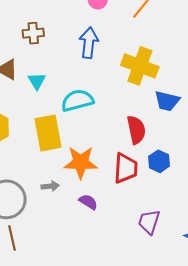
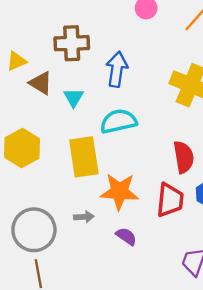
brown cross: (33, 33) -> (72, 43), size x1.4
blue arrow: (89, 43) -> (117, 69), moved

